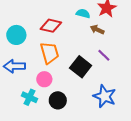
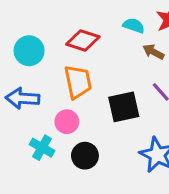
black square: (81, 67) -> (124, 107), turned 35

